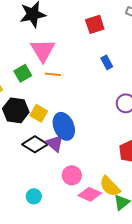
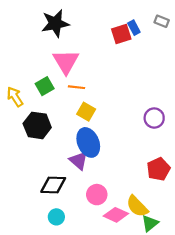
blue rectangle: (107, 62) -> (134, 28), moved
yellow square: (39, 113) -> (86, 112), moved
black diamond: (35, 144) -> (53, 185), moved, turned -30

